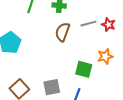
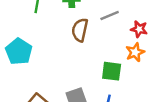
red star: (108, 25) -> (139, 29), moved

